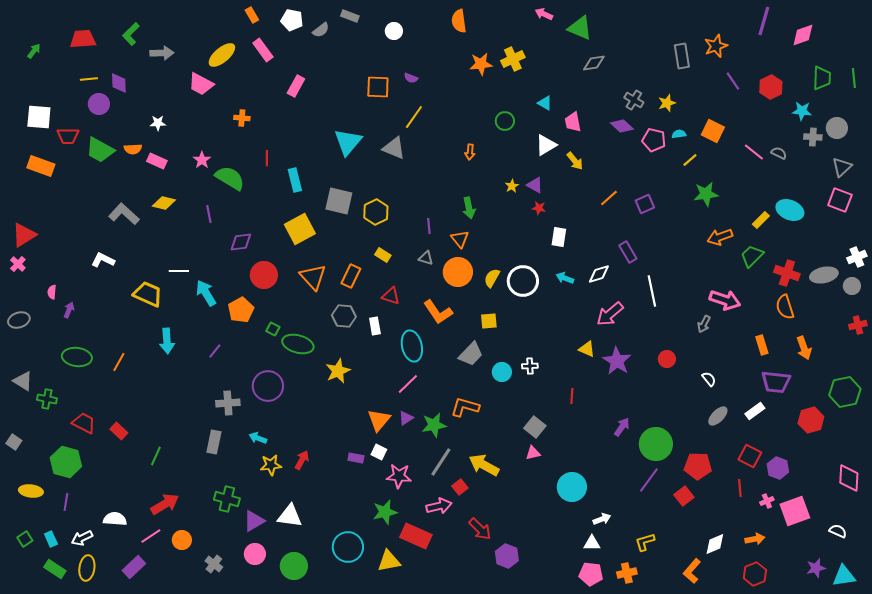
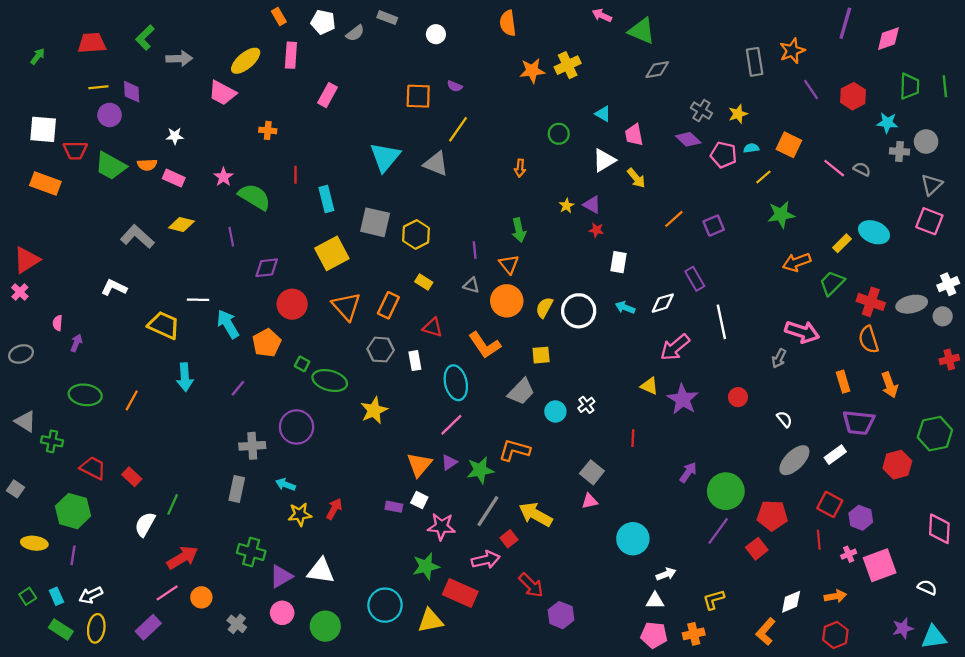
pink rectangle: (263, 50) -> (291, 55), turned 40
white cross: (530, 366) -> (586, 405), turned -35
gray ellipse: (718, 416) -> (794, 460), size x1.4
white semicircle: (115, 519) -> (145, 524), moved, turned -65

